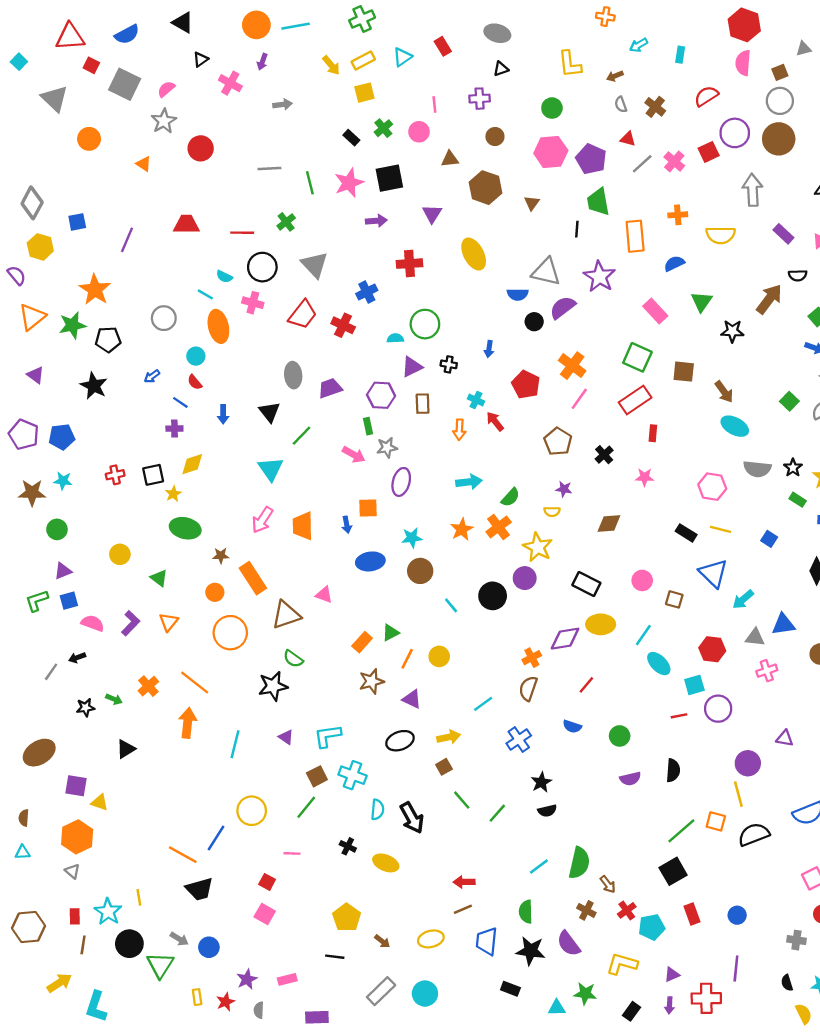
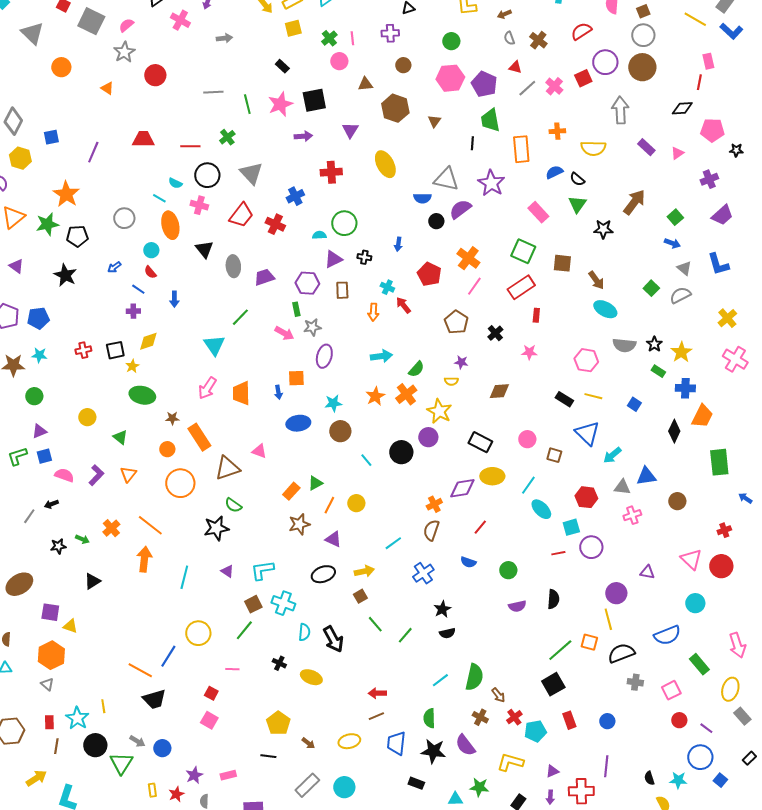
green cross: (383, 128) -> (329, 38), moved
black semicircle: (798, 275) -> (577, 179), moved, turned 42
black triangle: (269, 412) -> (204, 249), moved
gray cross: (796, 940) -> (635, 682), moved

